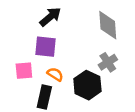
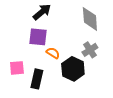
pink square: (24, 71) -> (17, 68), moved
orange semicircle: (55, 74) -> (53, 53), moved

